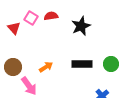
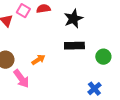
black rectangle: (82, 64) -> (74, 46), moved

